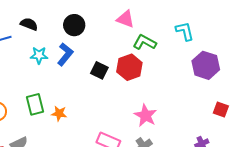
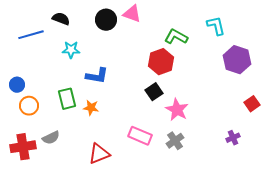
pink triangle: (125, 19) -> (132, 14), moved
blue L-shape: (65, 54) -> (97, 76), moved, turned 60
black square: (99, 70) -> (154, 92), moved, turned 30
red square: (221, 109) -> (252, 104), turned 35

